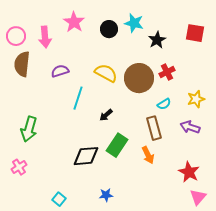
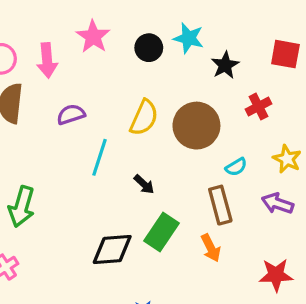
red cross: (167, 72) -> (258, 106), moved
yellow semicircle: (106, 73) -> (144, 118), turned 85
yellow star: (196, 99) -> (287, 159), turned -30
black arrow: (106, 115) -> (144, 184), turned -96
red star: (189, 172) -> (276, 275), turned -30

